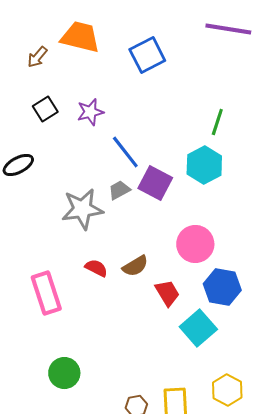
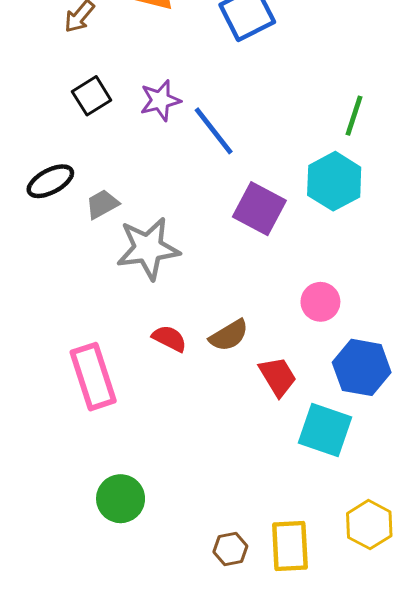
blue line: (125, 152) -> (214, 131), moved
gray trapezoid: (119, 190) -> (102, 204), moved
pink circle: (195, 244) -> (320, 302), size x0.7
cyan square: (198, 328) -> (325, 430), turned -30

